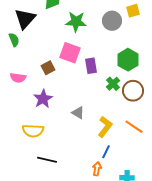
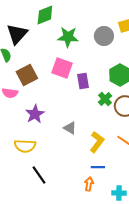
brown square: (48, 68) -> (27, 75), moved, size x1.5
blue line: (106, 152) -> (98, 167), turned 64
black line: (47, 160) -> (39, 175), turned 42

